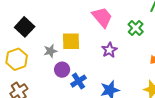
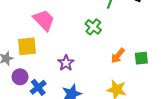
pink trapezoid: (102, 17) -> (44, 20), moved
purple star: (109, 50) -> (66, 63), moved

